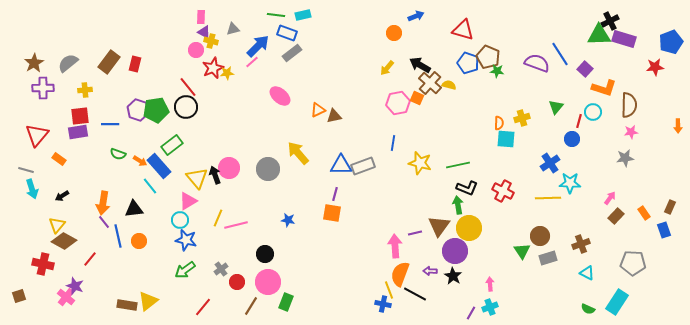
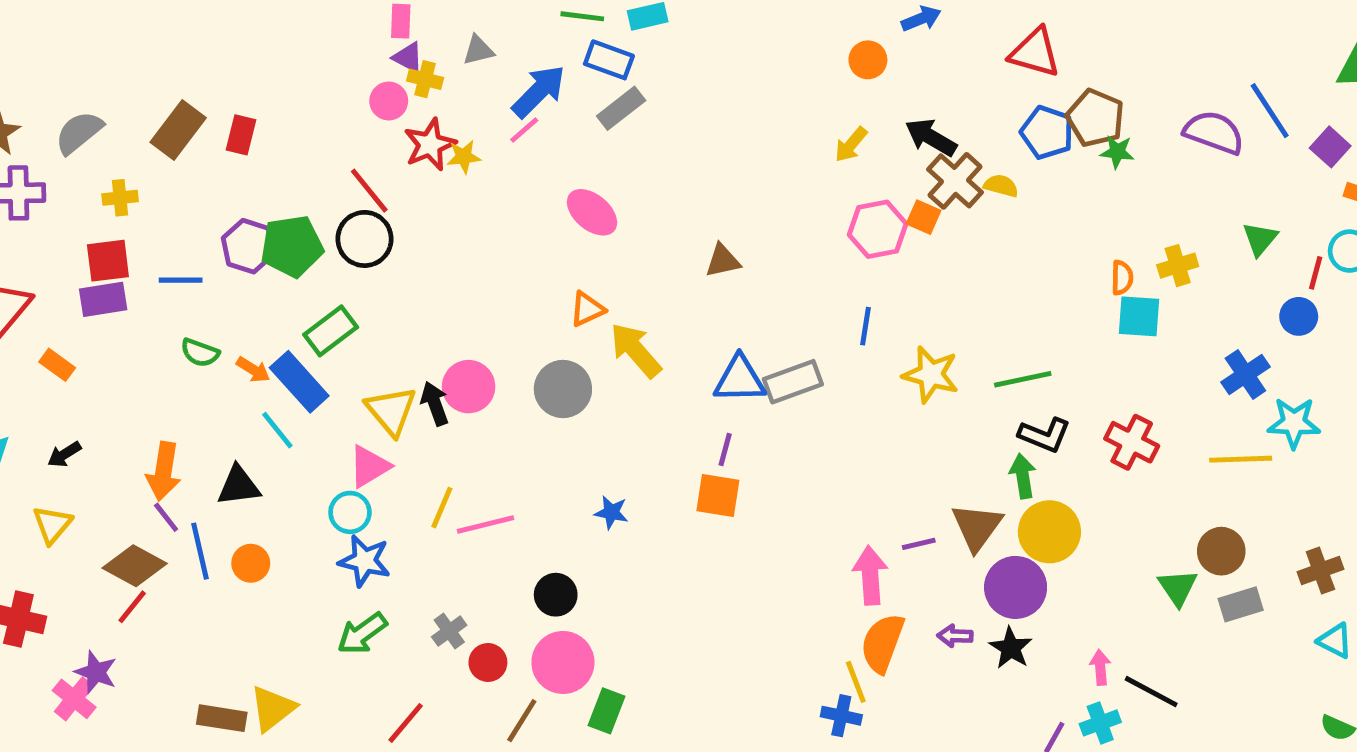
orange triangle: (318, 110) -> (587, 309), moved
brown diamond: (64, 241) -> (135, 566), moved
black line: (415, 294) -> (1151, 692), moved

